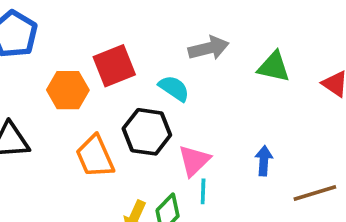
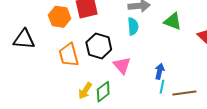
cyan semicircle: (174, 88) -> (133, 26), moved, turned 42
pink triangle: (194, 161) -> (122, 65), turned -36
cyan line: (203, 191) -> (162, 87), moved

